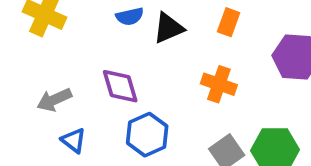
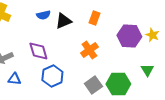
orange cross: (219, 84) -> (89, 50), turned 36
blue triangle: (74, 140) -> (14, 79), turned -32

